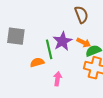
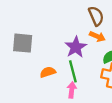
orange arrow: (84, 43) -> (97, 36), moved
green line: (49, 49) -> (73, 71), moved

